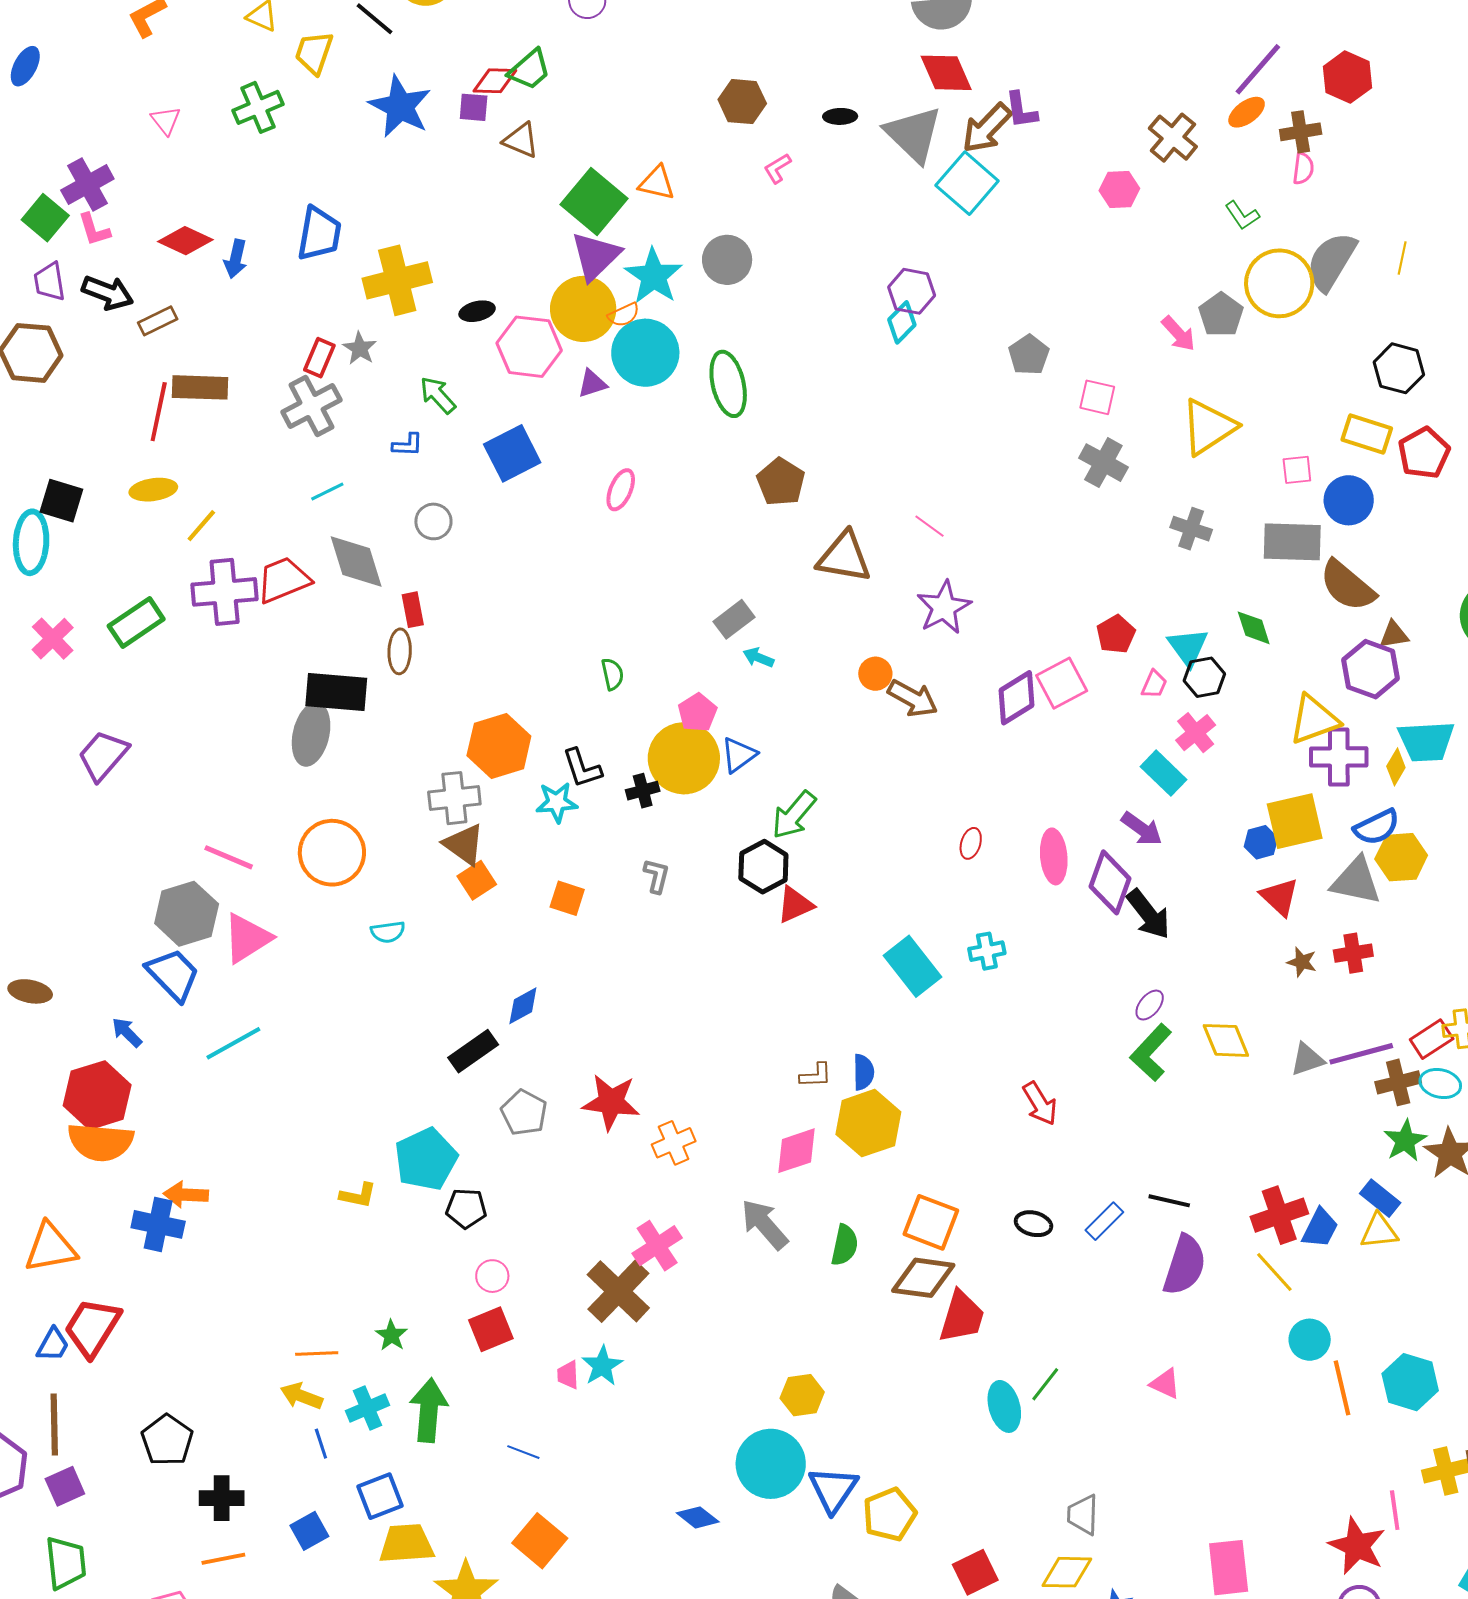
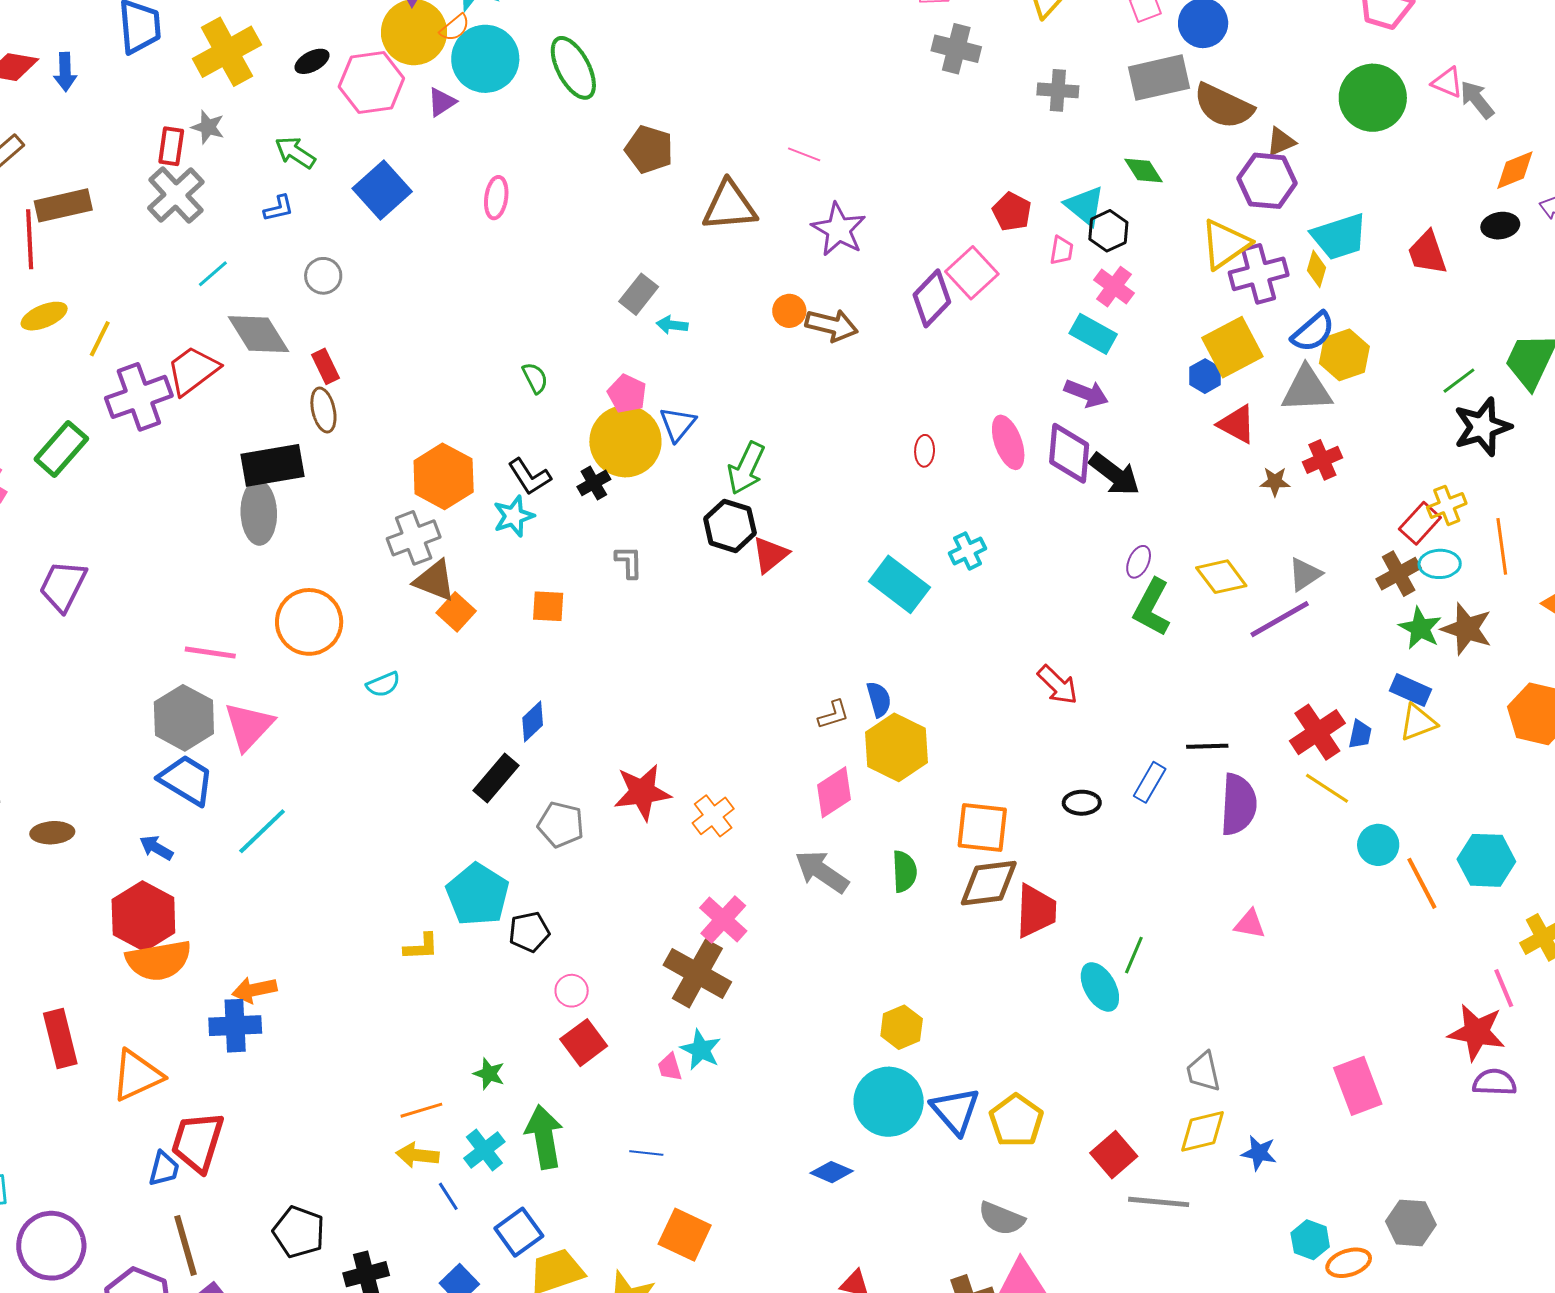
purple line: (1361, 1054) -> (1280, 619), moved
blue trapezoid: (1320, 1228) -> (1360, 734), size x0.7

